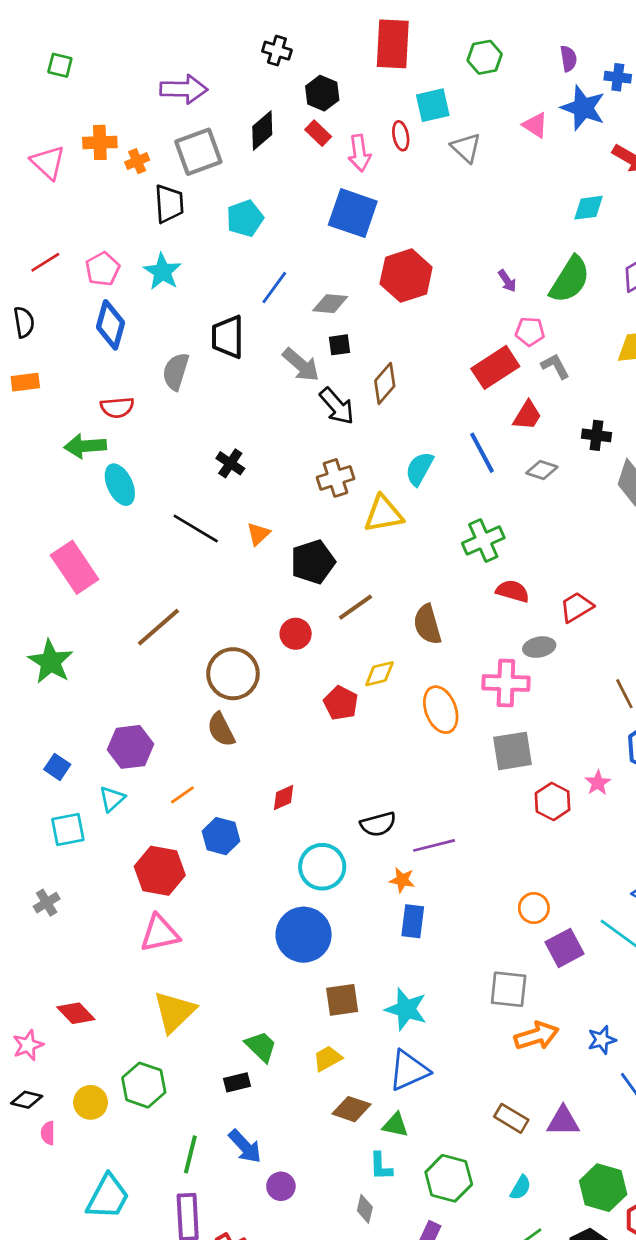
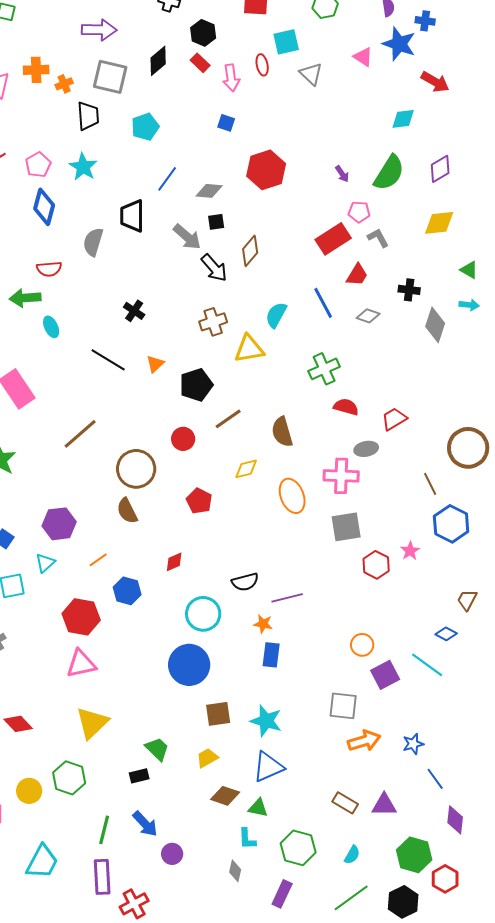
gray square: (198, 152) -> (110, 77), turned 33
blue square: (353, 213) -> (226, 123), size x0.5
cyan ellipse: (120, 485) -> (51, 327), size x0.7
red pentagon: (341, 703) -> (199, 501), moved

